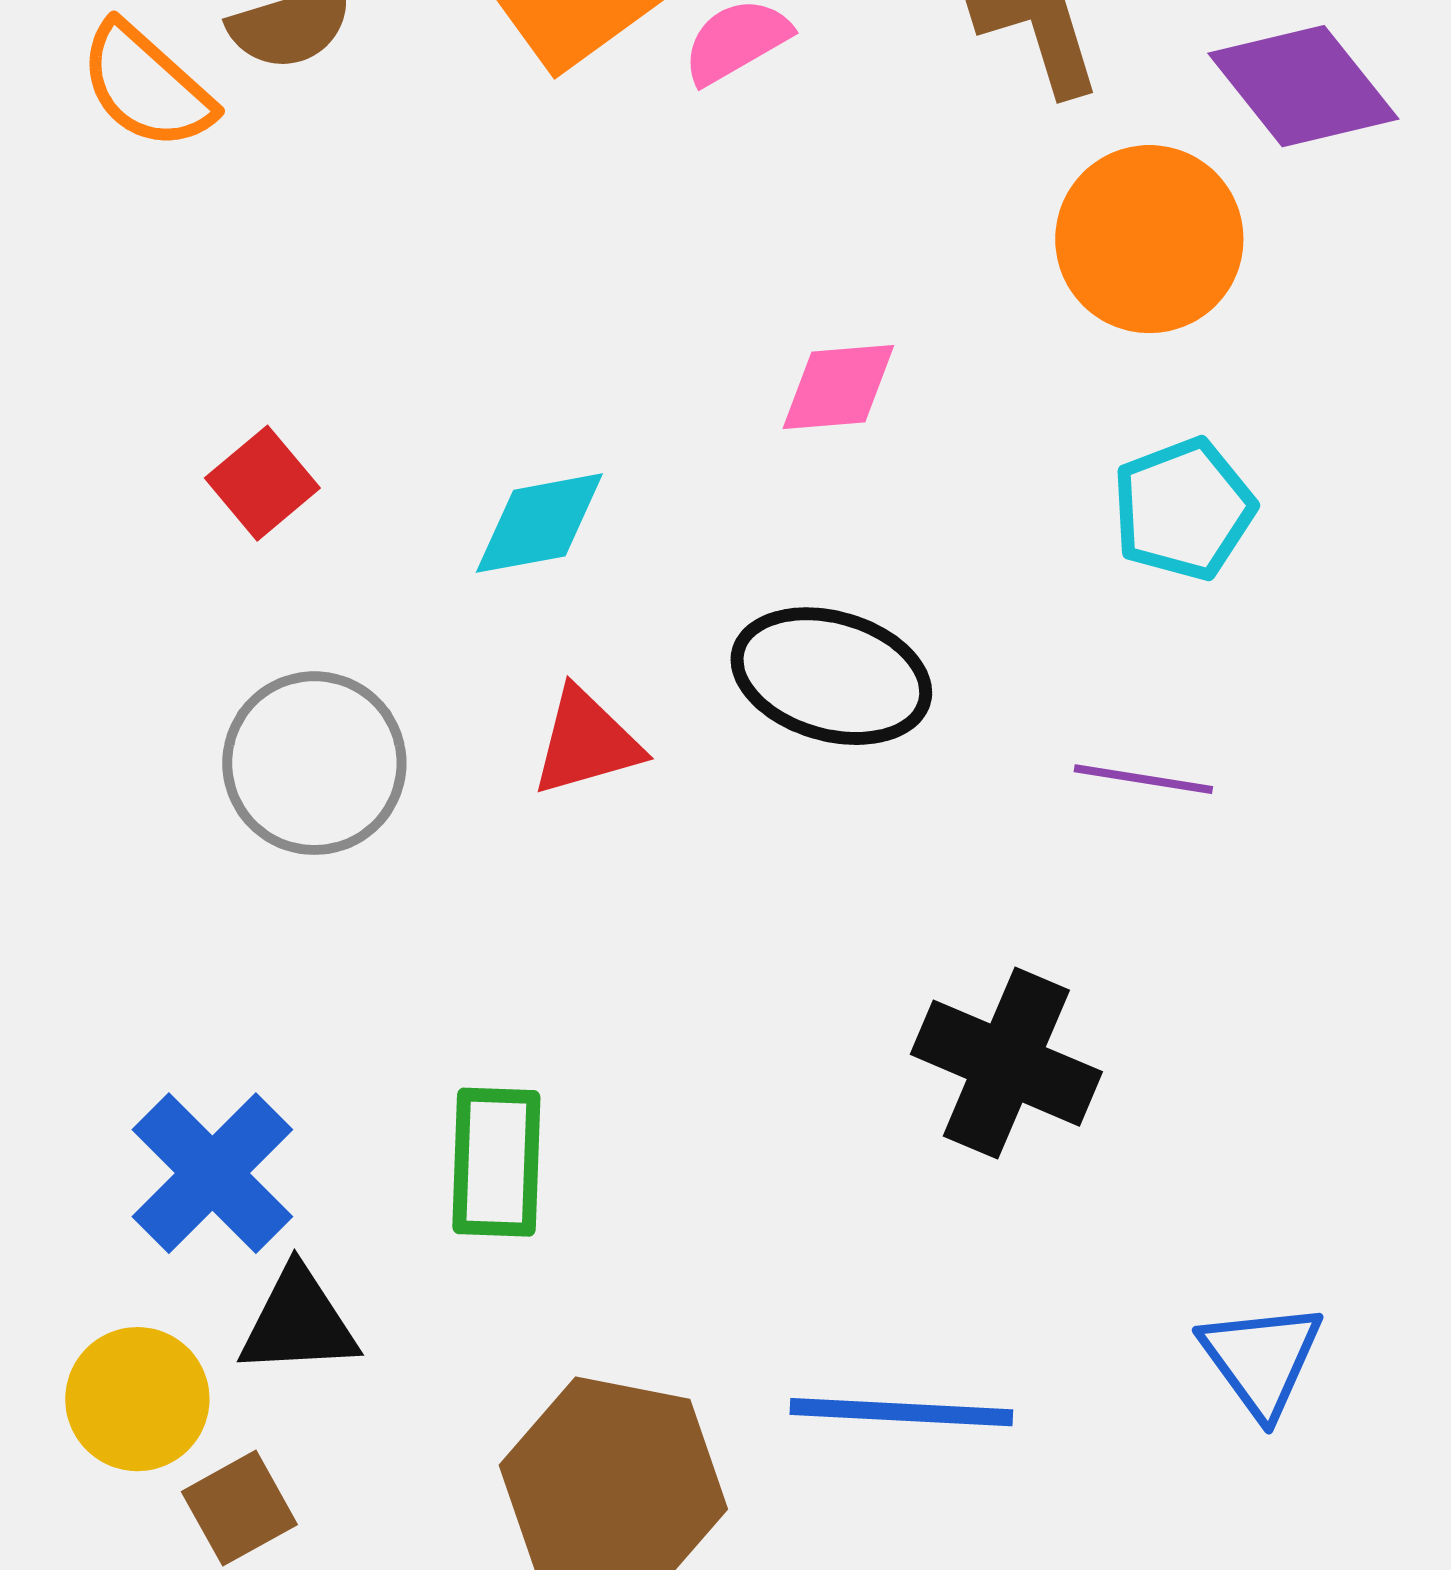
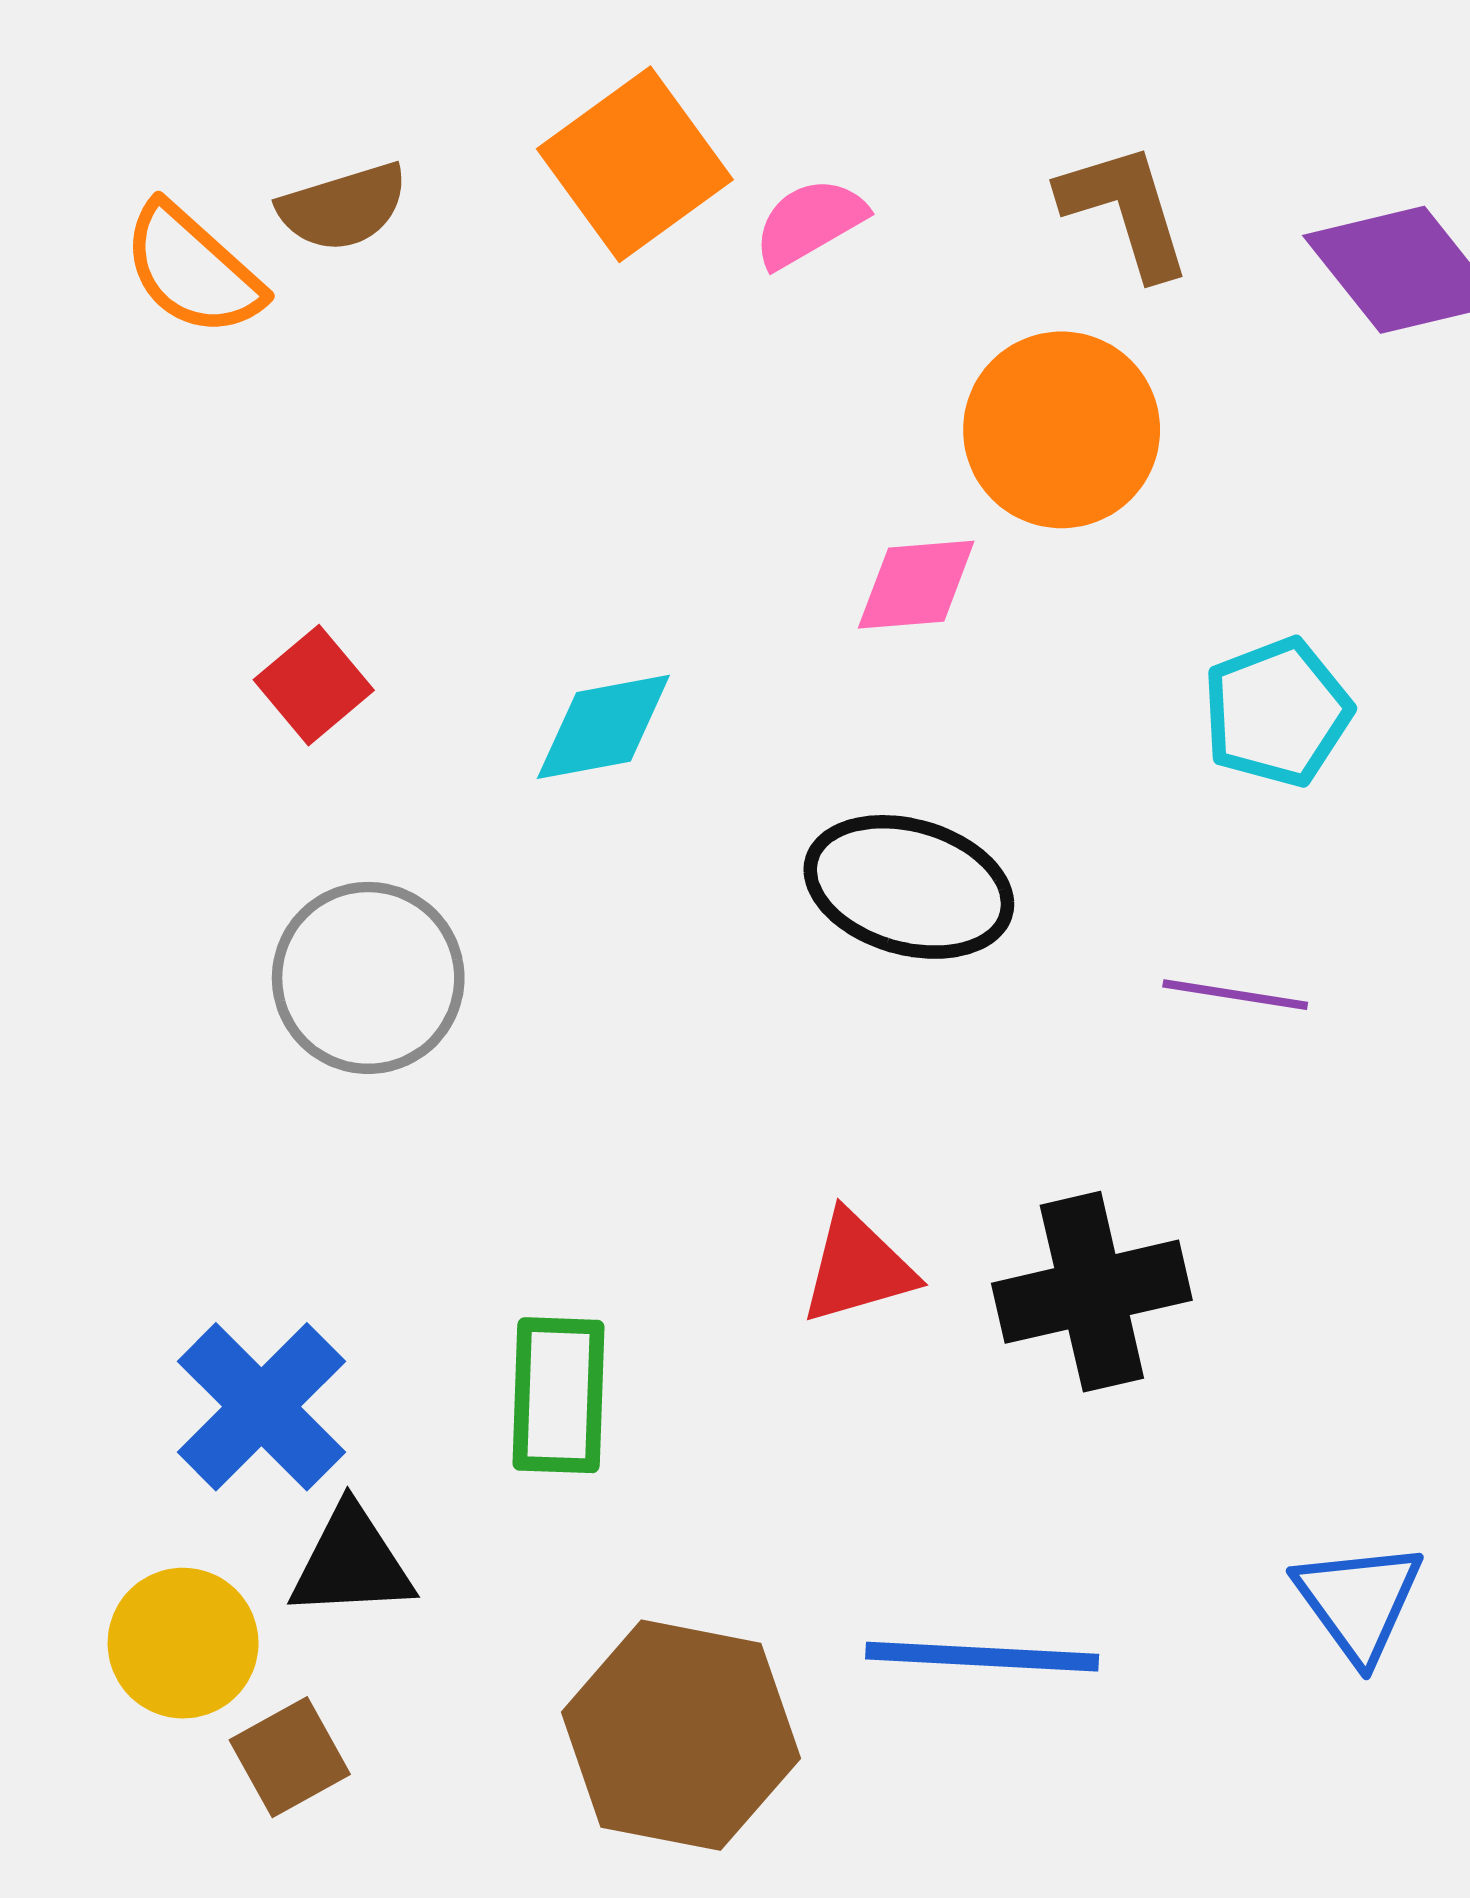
orange circle: (1149, 239) -> (1062, 430), moved
red triangle: (586, 742) -> (858, 1268), moved
black cross: (1006, 1063) -> (1092, 1292), turned -36

